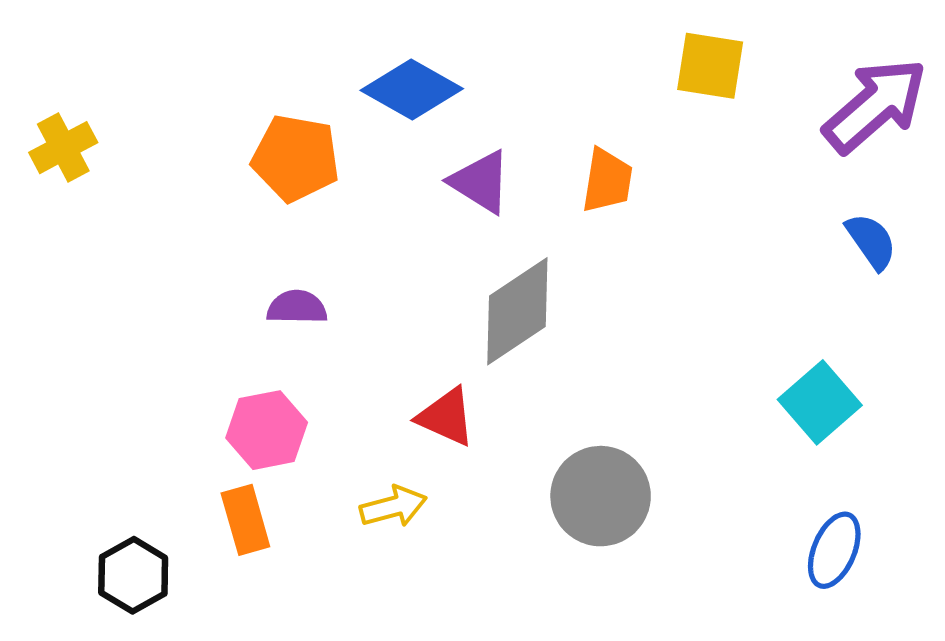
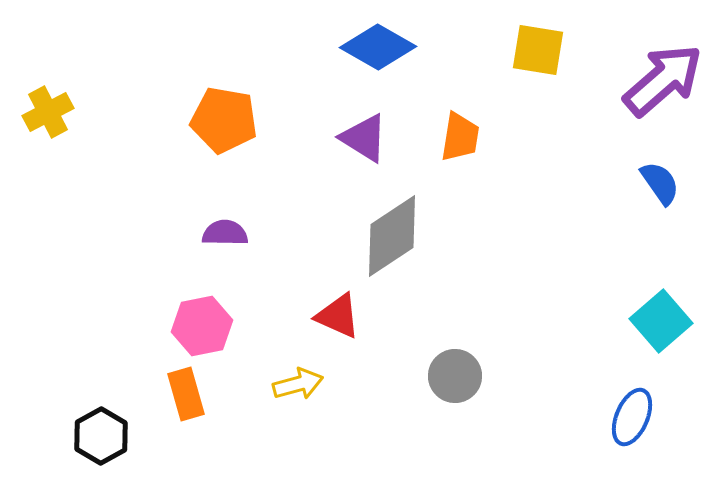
blue diamond: (412, 89) -> (378, 47), moved
cyan square: (820, 402) -> (661, 321), moved
gray circle: (601, 496) -> (455, 376), size x0.7

